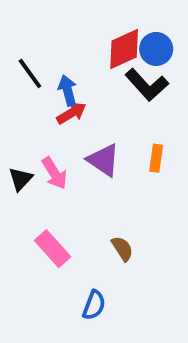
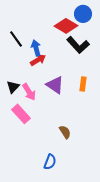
red diamond: (124, 49) -> (66, 26), turned 55
blue circle: (156, 49) -> (83, 14), moved
black triangle: (21, 179) -> (13, 87), moved
pink rectangle: (53, 249) -> (21, 114), moved

